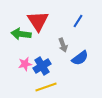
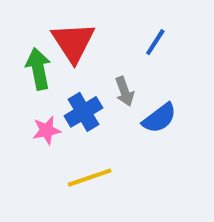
green arrow: (21, 34) -> (38, 69), turned 72
blue cross: (42, 66) -> (83, 112), moved

